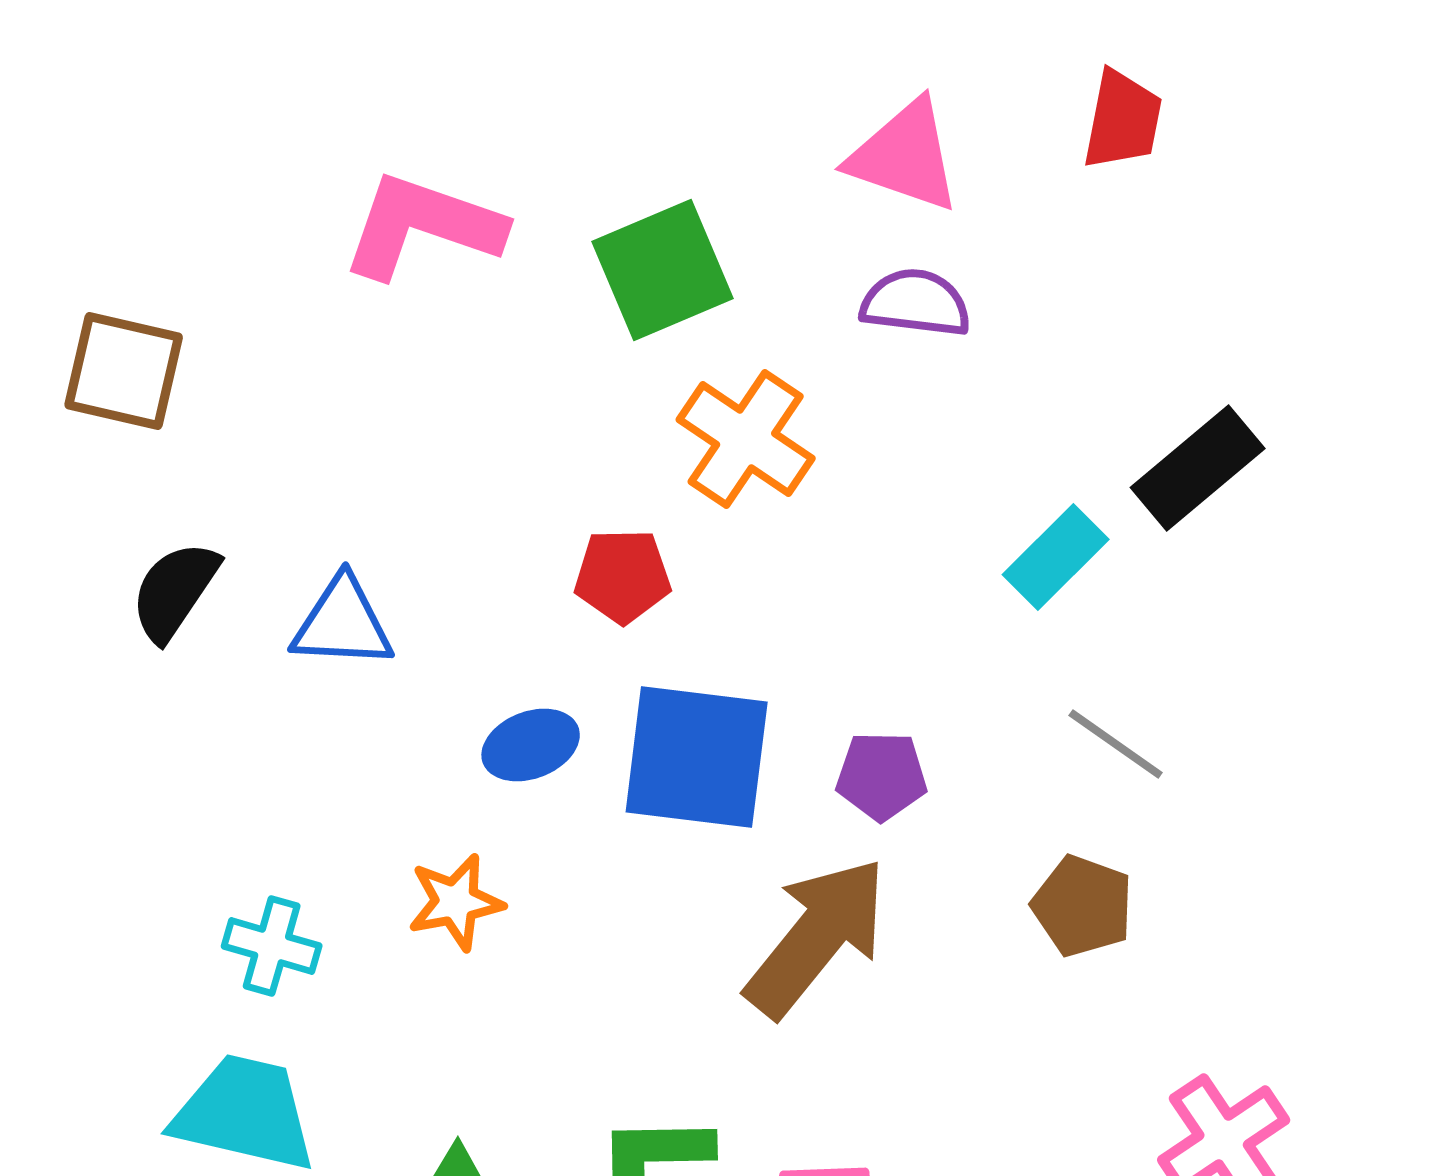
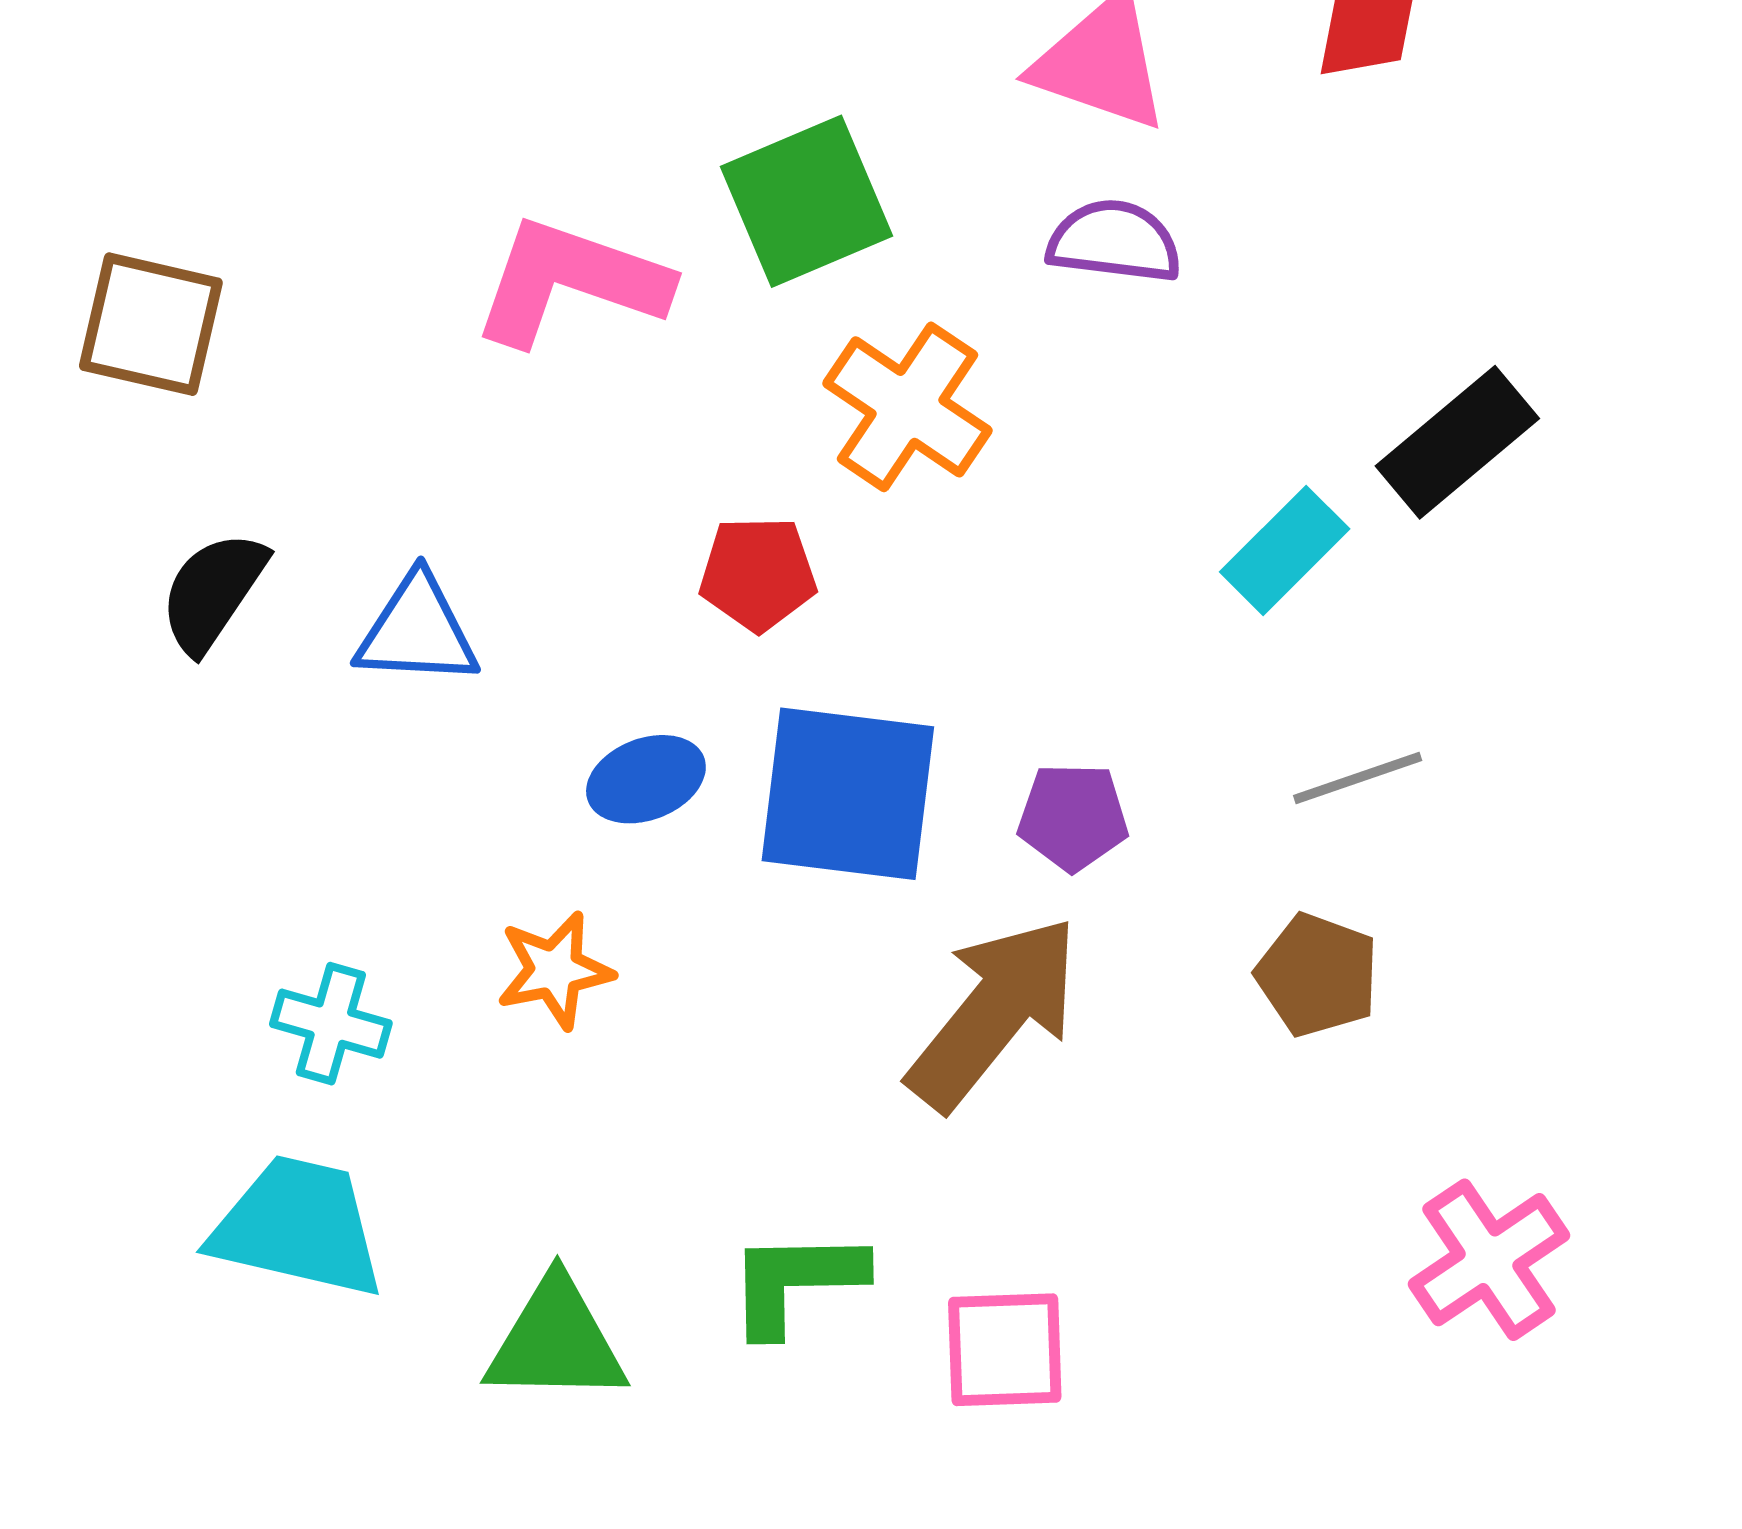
pink L-shape: (423, 226) -> (571, 282), moved
gray line: (1116, 744) -> (1358, 778), turned -54

